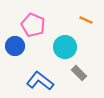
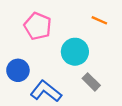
blue circle: (15, 46) -> (18, 70), moved

